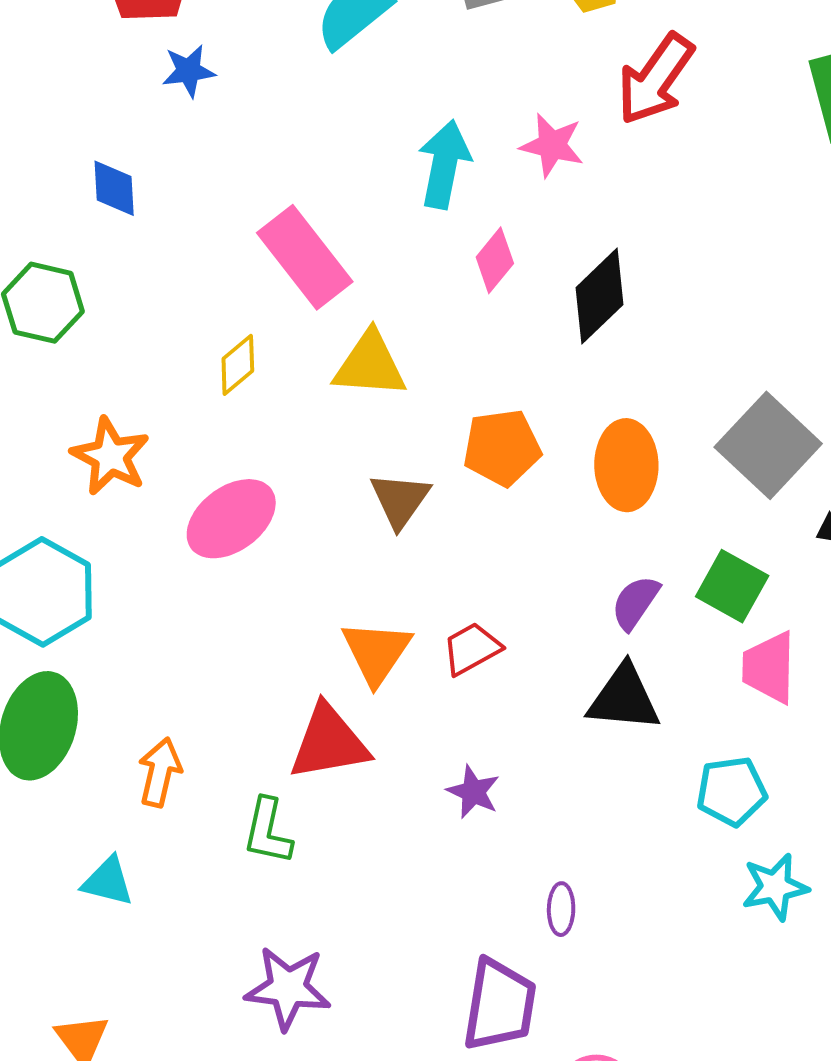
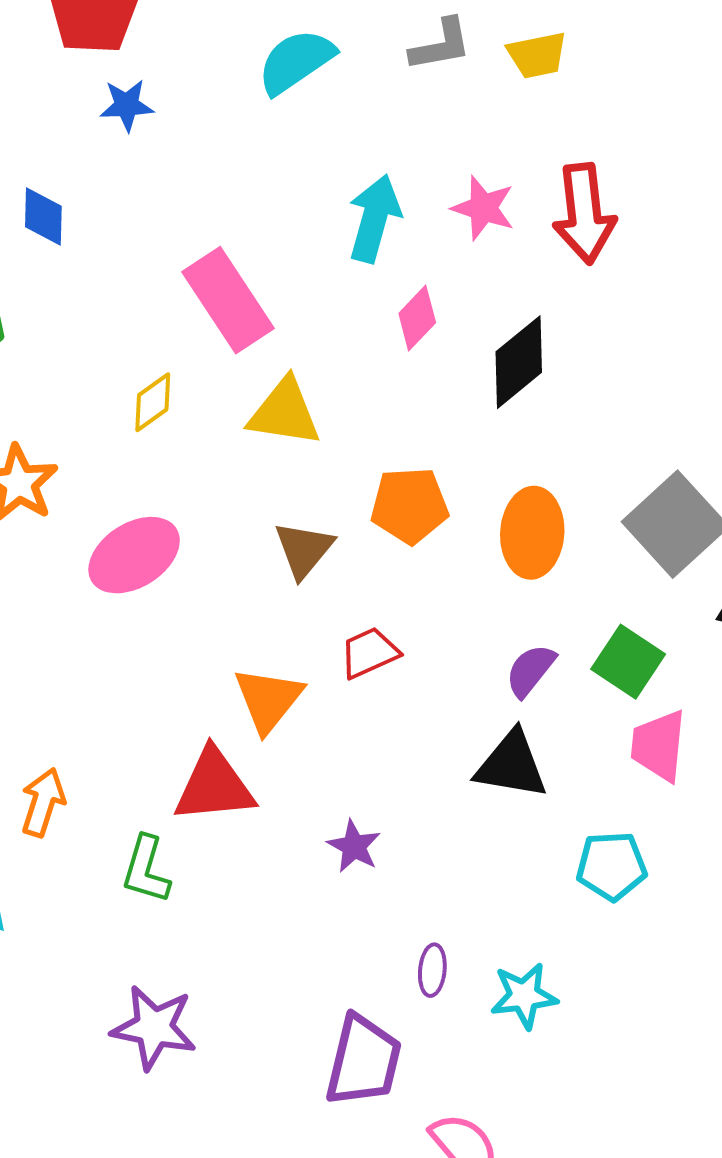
red arrow: (656, 79) -> (584, 214), moved, turned -46
red trapezoid: (472, 649) -> (369, 653), moved
cyan star: (775, 887) -> (524, 996), moved

